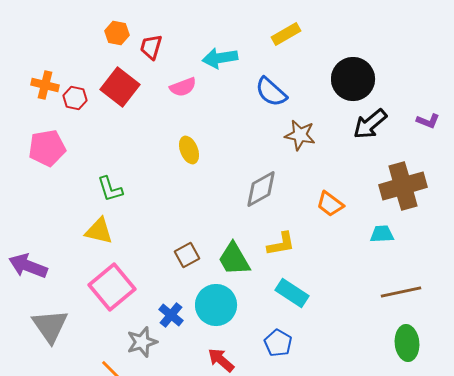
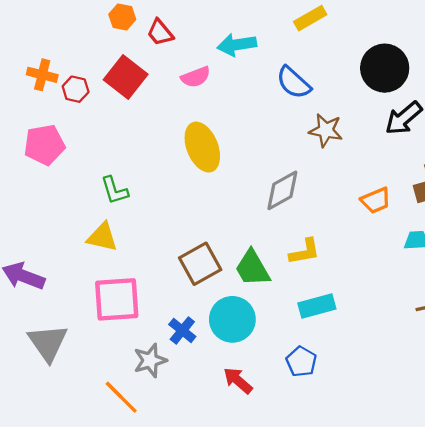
red trapezoid: (151, 47) -> (160, 33), turned -56
yellow ellipse: (189, 150) -> (202, 147), size x1.6
orange trapezoid: (330, 204) -> (376, 200), moved, turned -60
brown square: (187, 255) -> (200, 264), size x1.5
pink square: (112, 287) -> (117, 299), turned 36
cyan rectangle: (292, 293) -> (317, 306), turned -48

